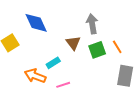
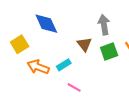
orange arrow: (35, 76) -> (38, 67), moved
pink line: (63, 85) -> (74, 87), turned 48

